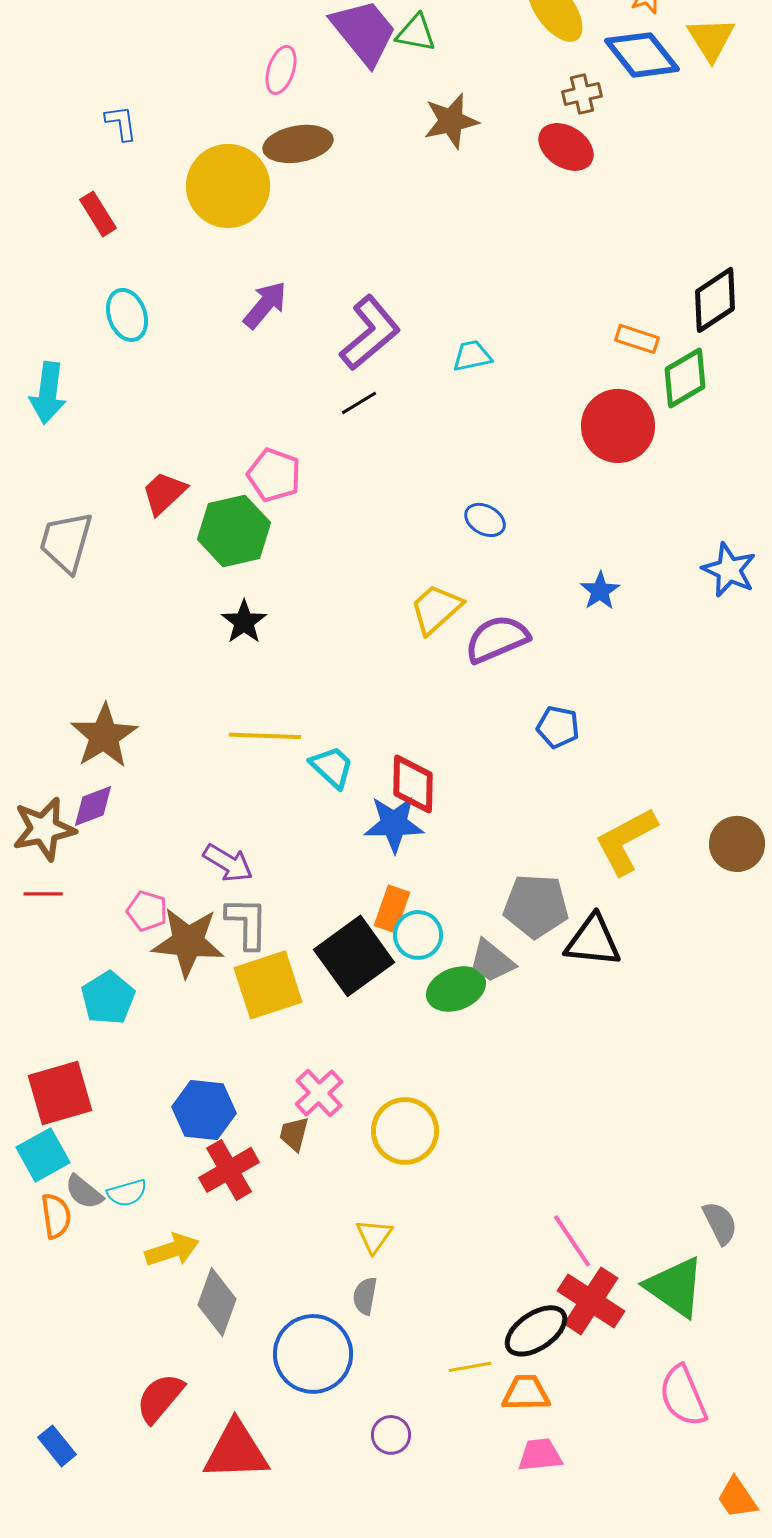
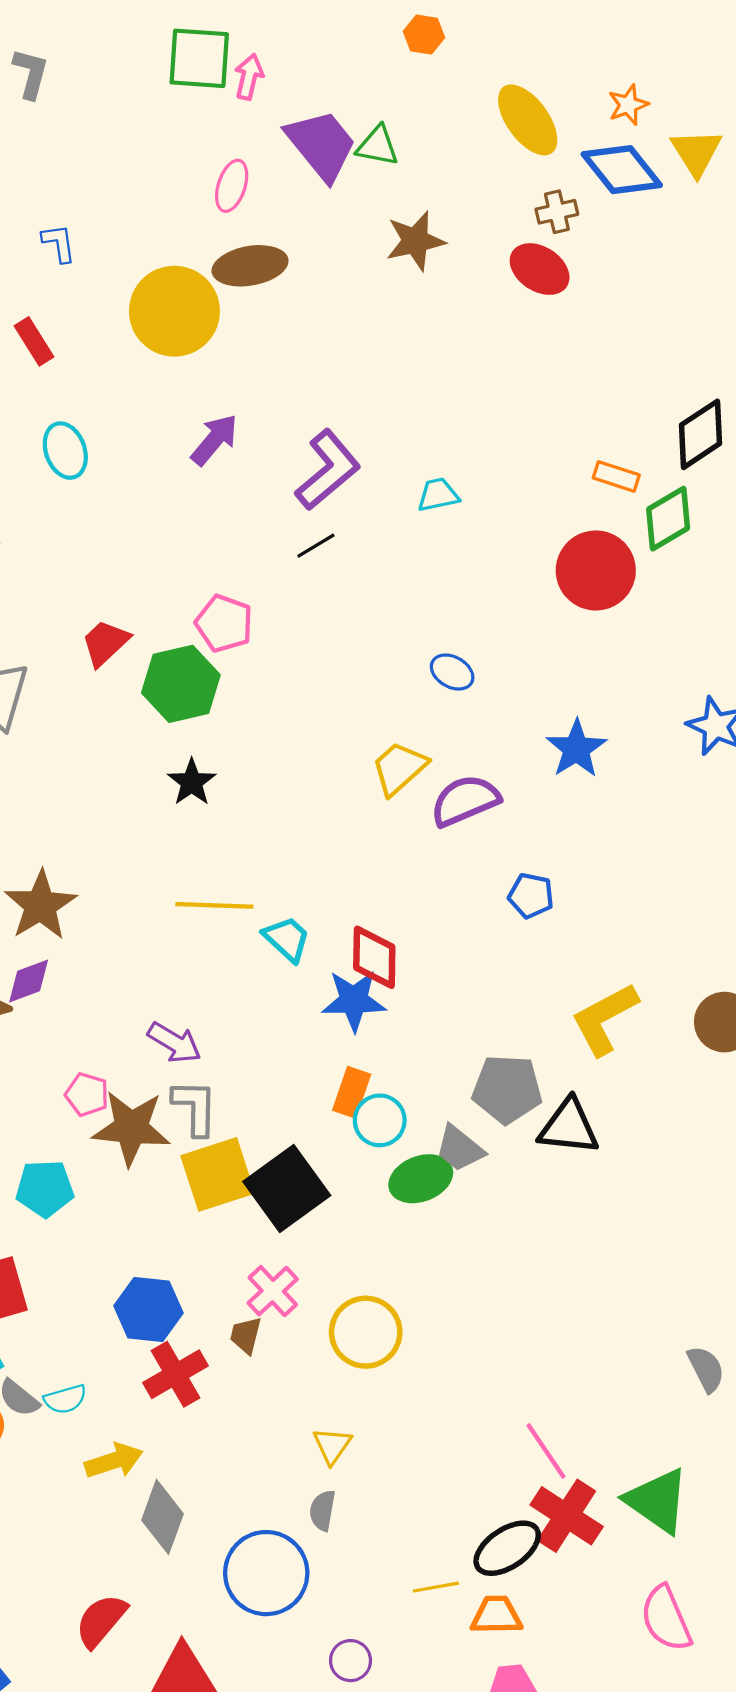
blue star: (600, 591) -> (576, 749), size x1.4
black square: (354, 956) -> (287, 1188), moved
cyan pentagon: (108, 998) -> (45, 1188), turned 30
gray semicircle: (720, 1223) -> (706, 1369), moved

